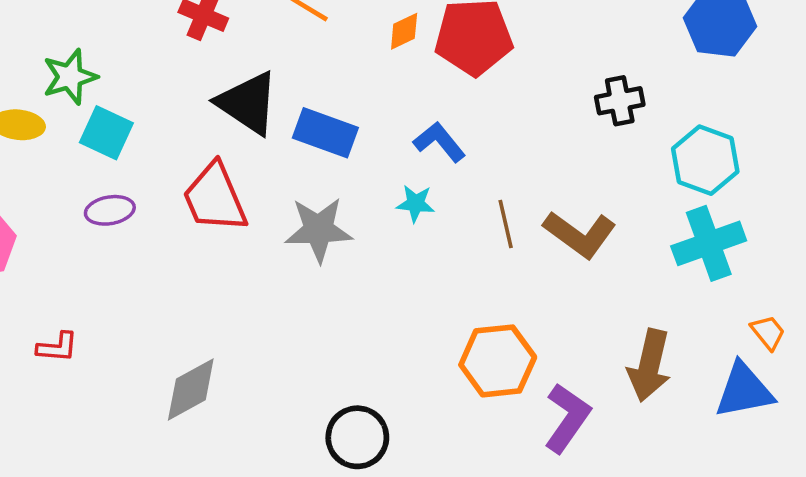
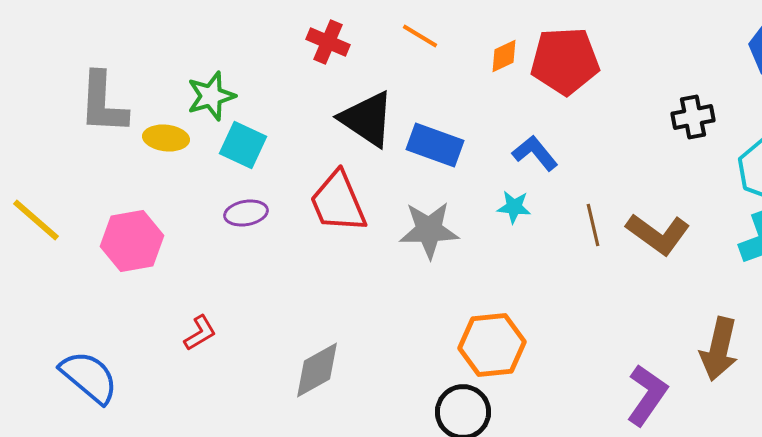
red L-shape: (57, 347) -> (200, 333), turned -36
orange hexagon: (498, 361) -> (492, 345), moved

